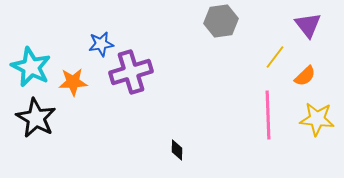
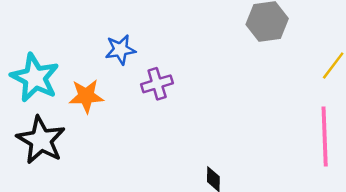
purple cross: (131, 72) -> (157, 84), size x0.6

